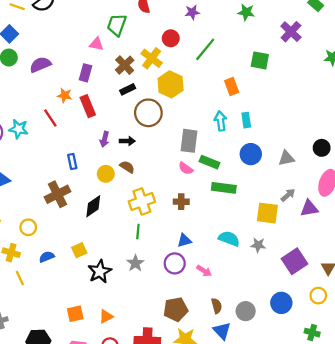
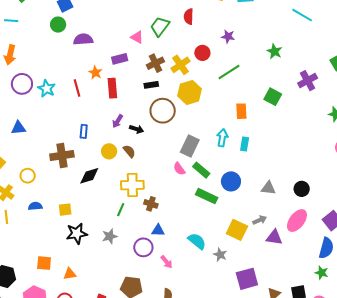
purple rectangle: (86, 73) -> (120, 59), turned 42
blue circle: (251, 154) -> (231, 181), moved
brown cross: (181, 202) -> (151, 204), moved

